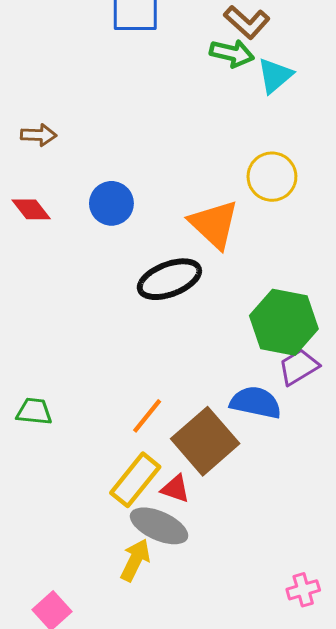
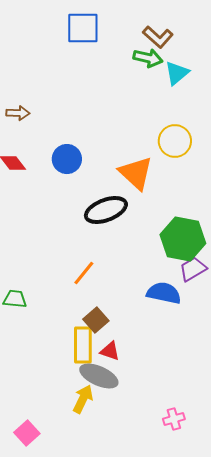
orange line: (147, 416) -> (84, 273), moved
brown square: (205, 441) -> (96, 320), moved, size x0.6
yellow rectangle: (135, 480) -> (83, 345), turned -39
pink cross: (303, 590) -> (174, 419), moved

